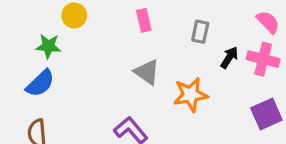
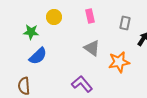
yellow circle: (74, 15) -> (54, 17), moved
blue semicircle: (40, 83) -> (38, 56), moved

